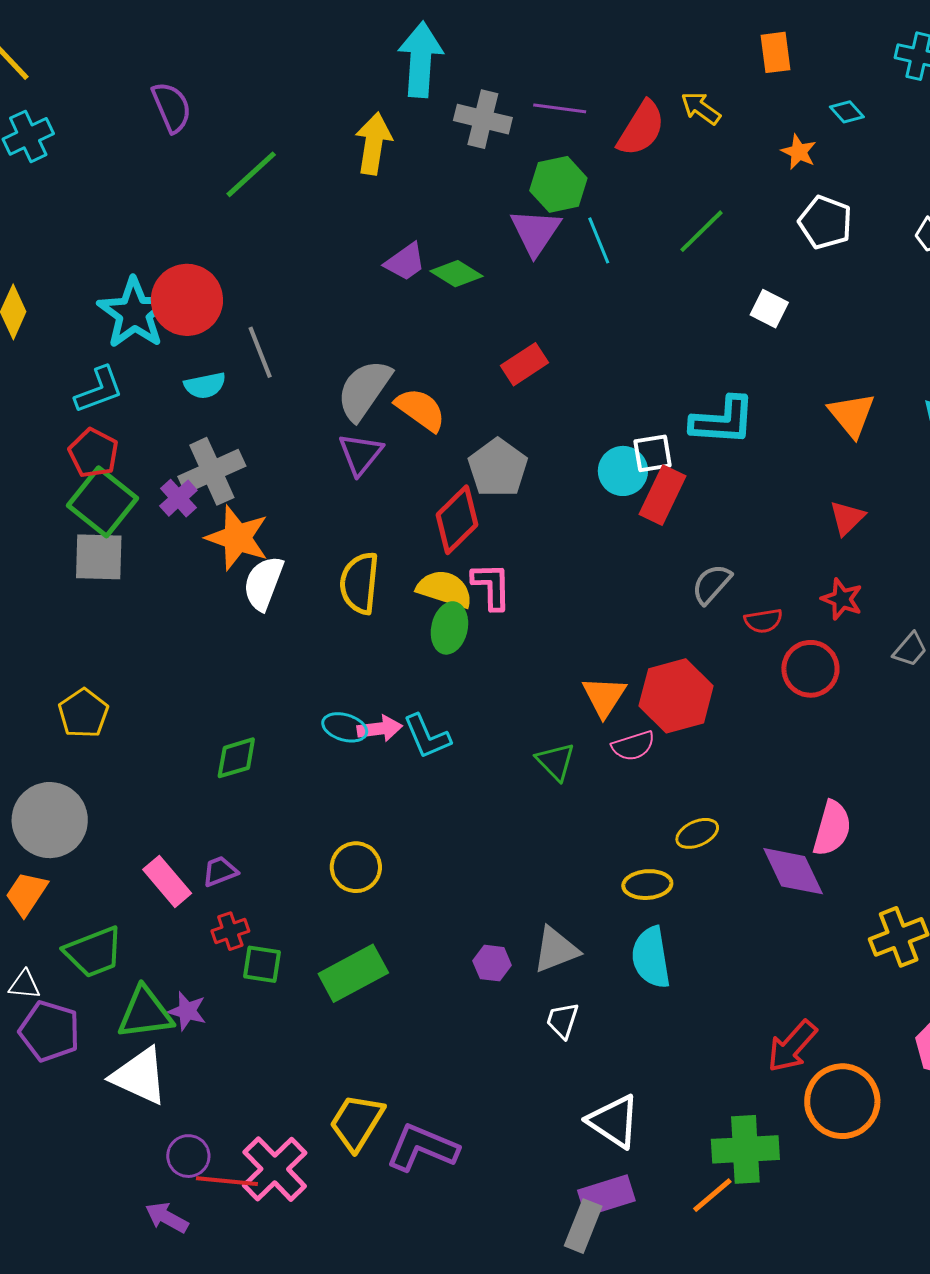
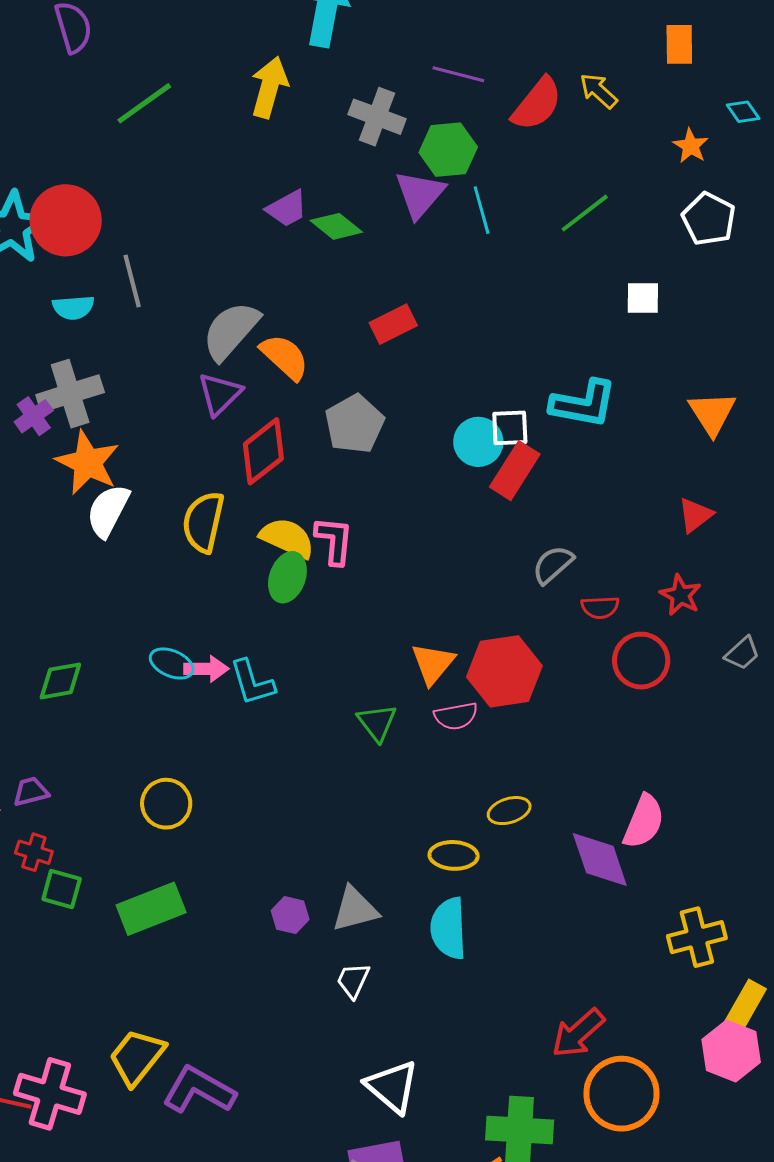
gray cross: (483, 119) -> (377, 117), moved
white square: (769, 309) -> (643, 298), turned -33
red diamond: (457, 520) -> (263, 451), moved
red cross: (230, 931) -> (34, 852), turned 30
pink cross: (275, 1169) -> (50, 1094), turned -36

